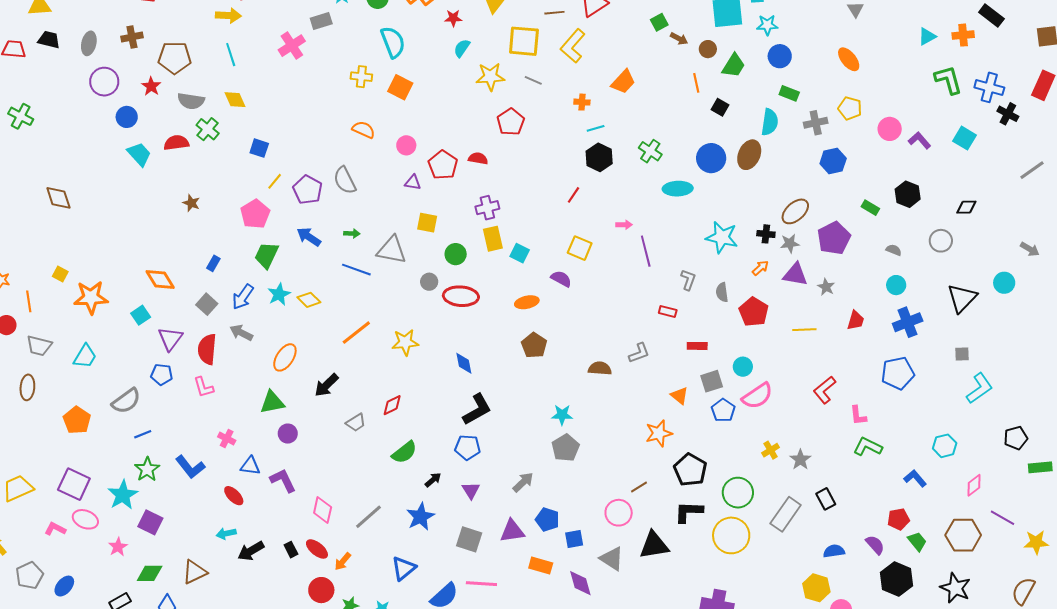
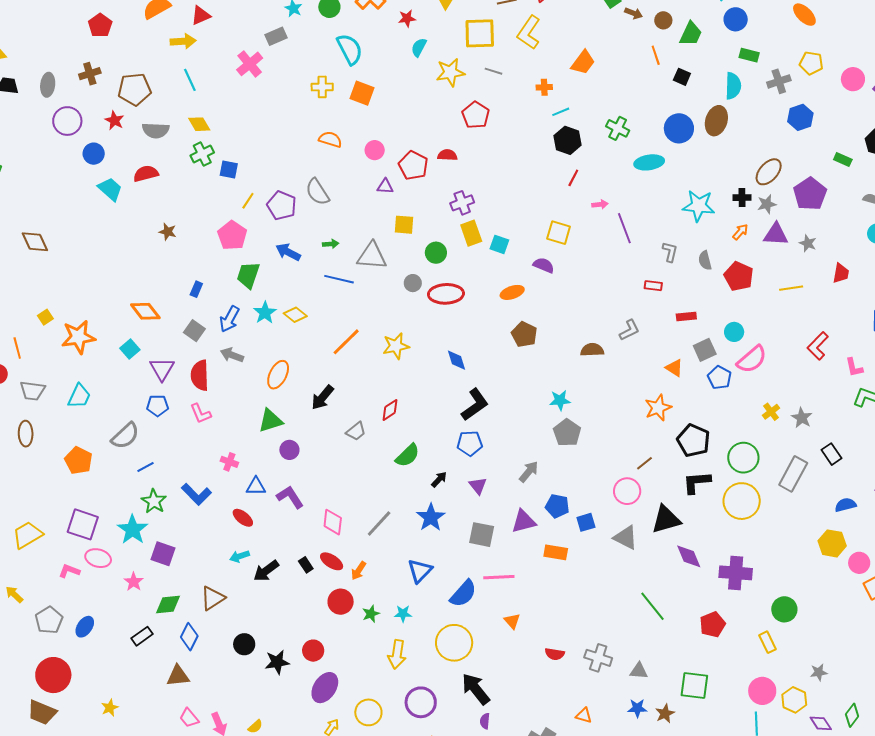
green cross: (208, 129) -> (202, 154), moved, turned 30
red line: (574, 195) -> (573, 178), moved
yellow square: (60, 274) -> (45, 317), turned 35
purple diamond: (580, 583) -> (689, 556), moved

